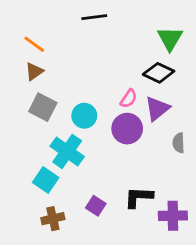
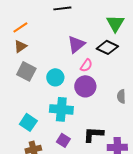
orange line: (34, 44) -> (20, 27), turned -70
purple triangle: (157, 109) -> (76, 44), moved
cyan cross: (67, 151) -> (61, 109), moved, turned -30

